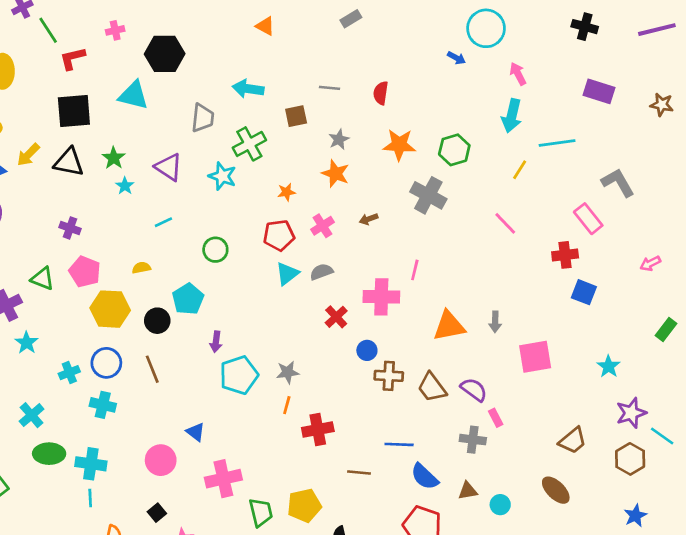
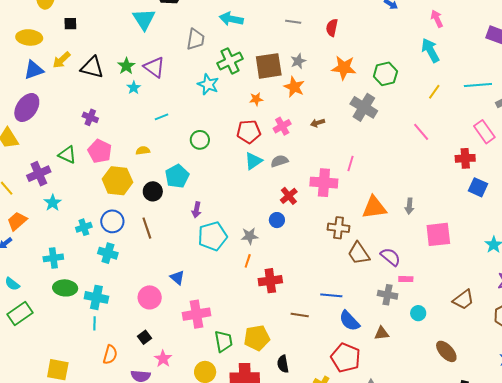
cyan triangle: (133, 95) -> (144, 19), turned 40
black square: (74, 111) -> (70, 24), moved, size x0.5
brown square: (296, 116) -> (269, 66), moved, size x1.6
cyan arrow: (512, 116) -> (430, 50), turned 135
cyan line: (557, 143) -> (478, 85), moved
purple triangle: (169, 167) -> (154, 67), moved
blue circle: (367, 350) -> (277, 220), moved
brown cross: (389, 376) -> (339, 228), moved
cyan cross: (32, 415) -> (53, 258), turned 30
pink rectangle: (496, 418) -> (406, 279), turned -64
brown ellipse: (556, 490) -> (446, 351), moved
cyan circle: (500, 505) -> (418, 313), moved

